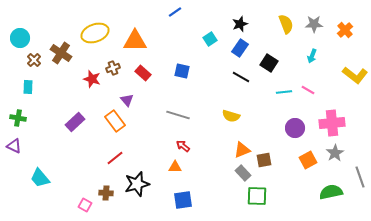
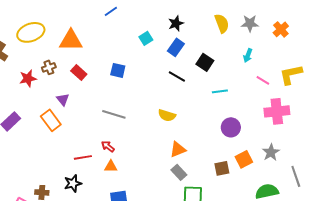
yellow L-shape: (355, 75) -> (291, 74), turned 130
red star: (92, 79) -> (28, 78), turned -30
pink line: (308, 90) -> (263, 80), moved
pink cross: (332, 123) -> (277, 111), moved
red arrow: (183, 146) -> (108, 146), moved
red line: (115, 158) -> (83, 157), moved, turned 30
brown square: (264, 160) -> (222, 168), moved
black star: (137, 184) -> (73, 183), size x0.7

